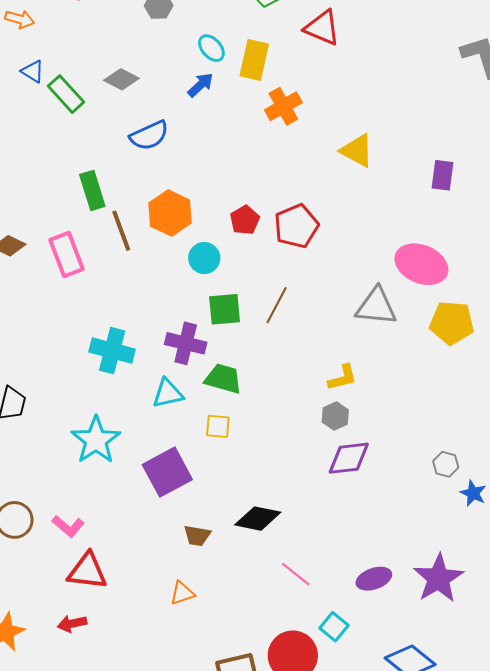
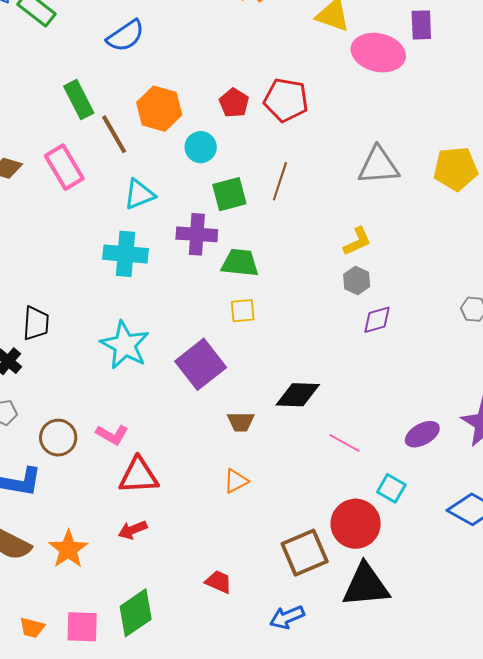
red pentagon: (296, 226) -> (286, 100), turned -30
pink ellipse: (421, 264) -> (378, 53), moved
cyan triangle: (168, 393) -> (139, 194), moved
purple diamond: (349, 458) -> (377, 320), size x0.7

